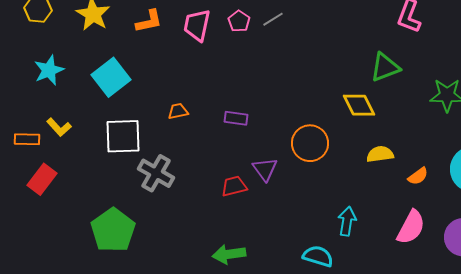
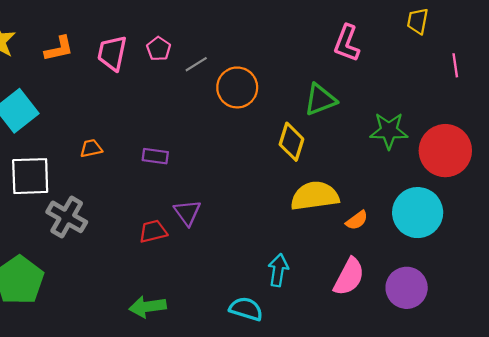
gray line: (273, 19) -> (196, 64), moved
yellow diamond: (359, 105) -> (291, 142), turned 44
orange circle: (310, 143) -> (237, 87), moved
yellow semicircle: (380, 154) -> (315, 196), size x1.6

